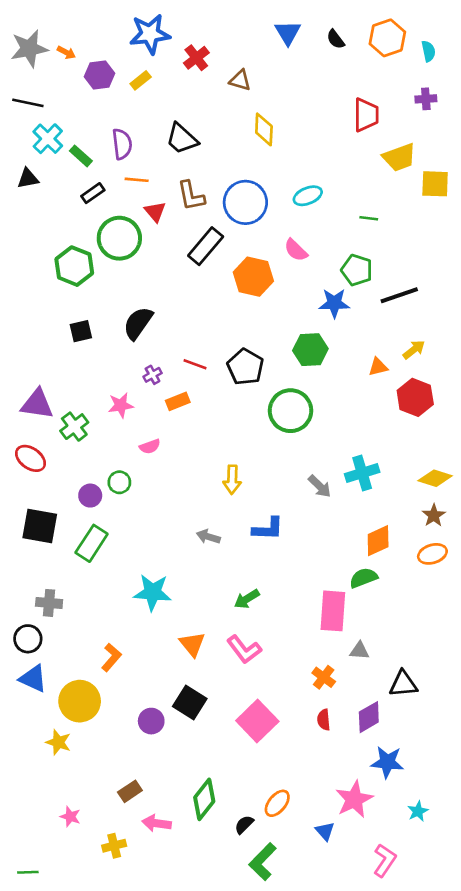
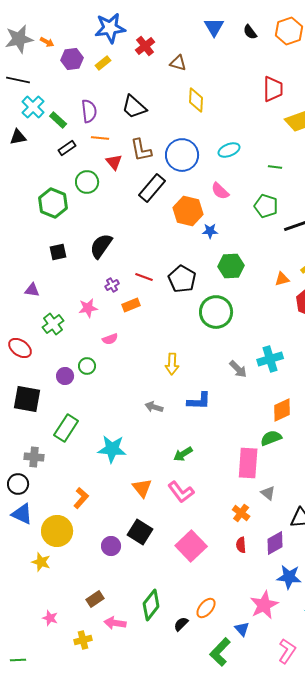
green circle: (119, 238) -> (87, 182), size x0.7
blue star: (334, 303) -> (210, 231), moved, size x0.7
purple triangle: (37, 404) -> (32, 290), moved, size x0.6
green rectangle: (92, 543) -> (66, 428), moved
gray triangle: (359, 651) -> (268, 493), turned 35
green L-shape: (263, 862) -> (220, 652), moved

